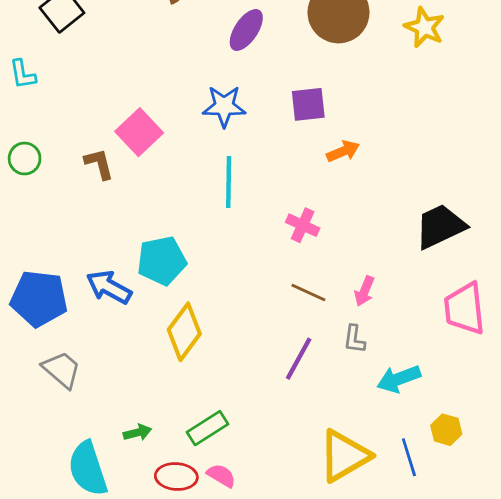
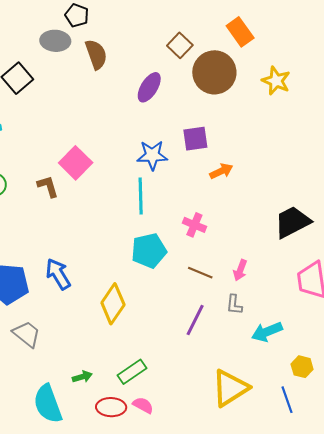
blue star: (224, 106) -> (152, 155), moved
cyan pentagon: (162, 261) -> (149, 251), moved
blue arrow: (109, 287) -> (58, 274), turned 32
blue line: (409, 457) -> (287, 400), moved

